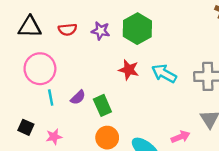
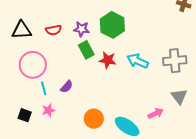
green rectangle: (102, 105) -> (86, 50), moved
pink star: (54, 137) -> (48, 110), moved

